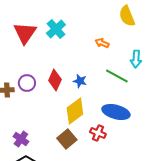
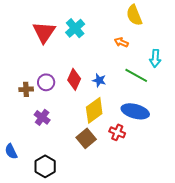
yellow semicircle: (127, 16) -> (134, 15), moved
purple cross: (21, 139) -> (42, 117), moved

